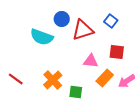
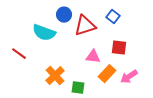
red line: (16, 79) -> (19, 54), moved

